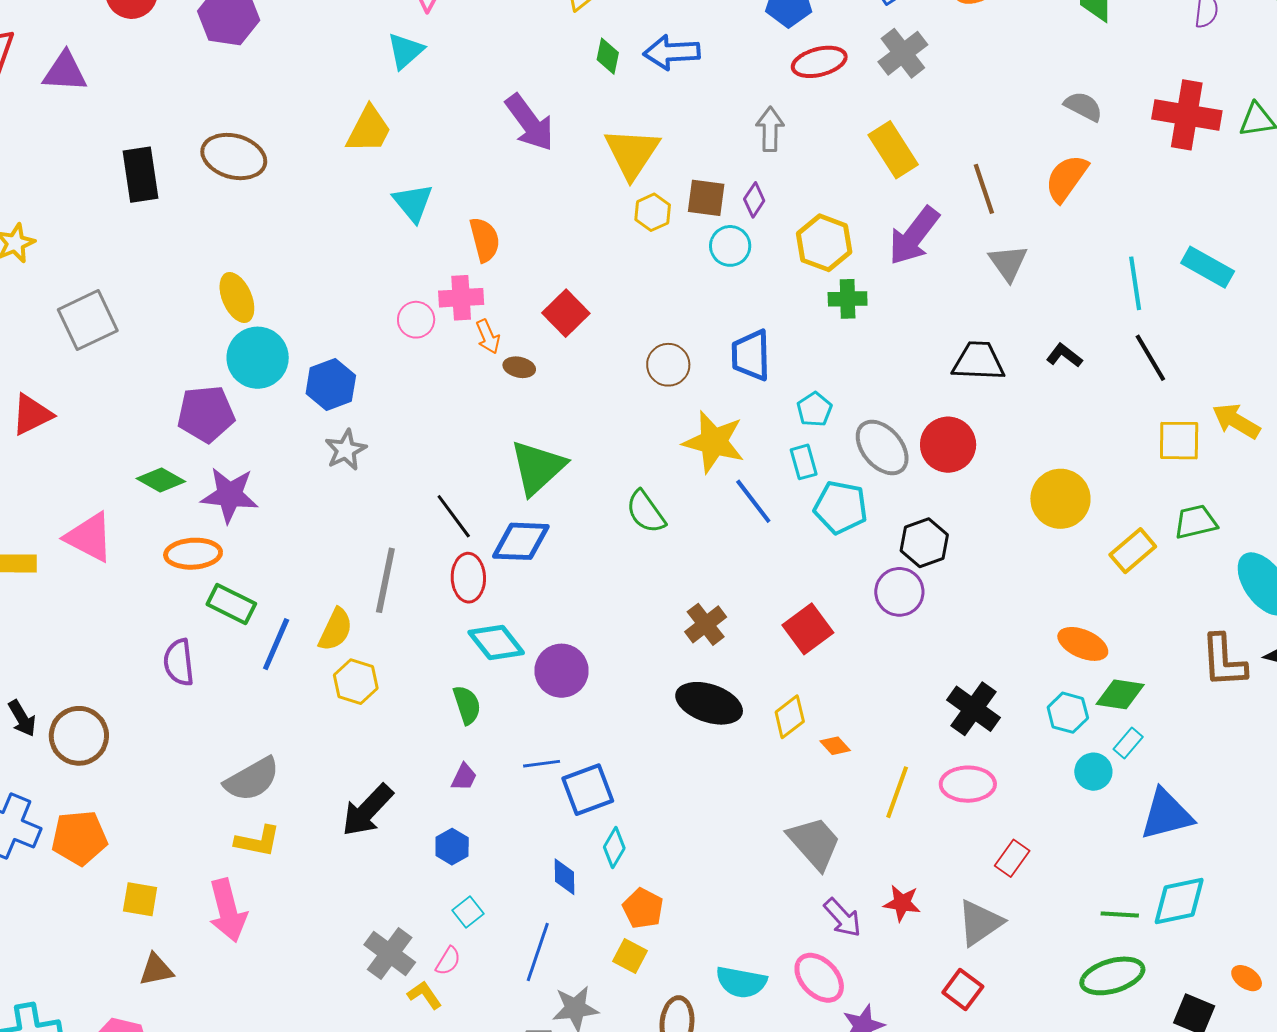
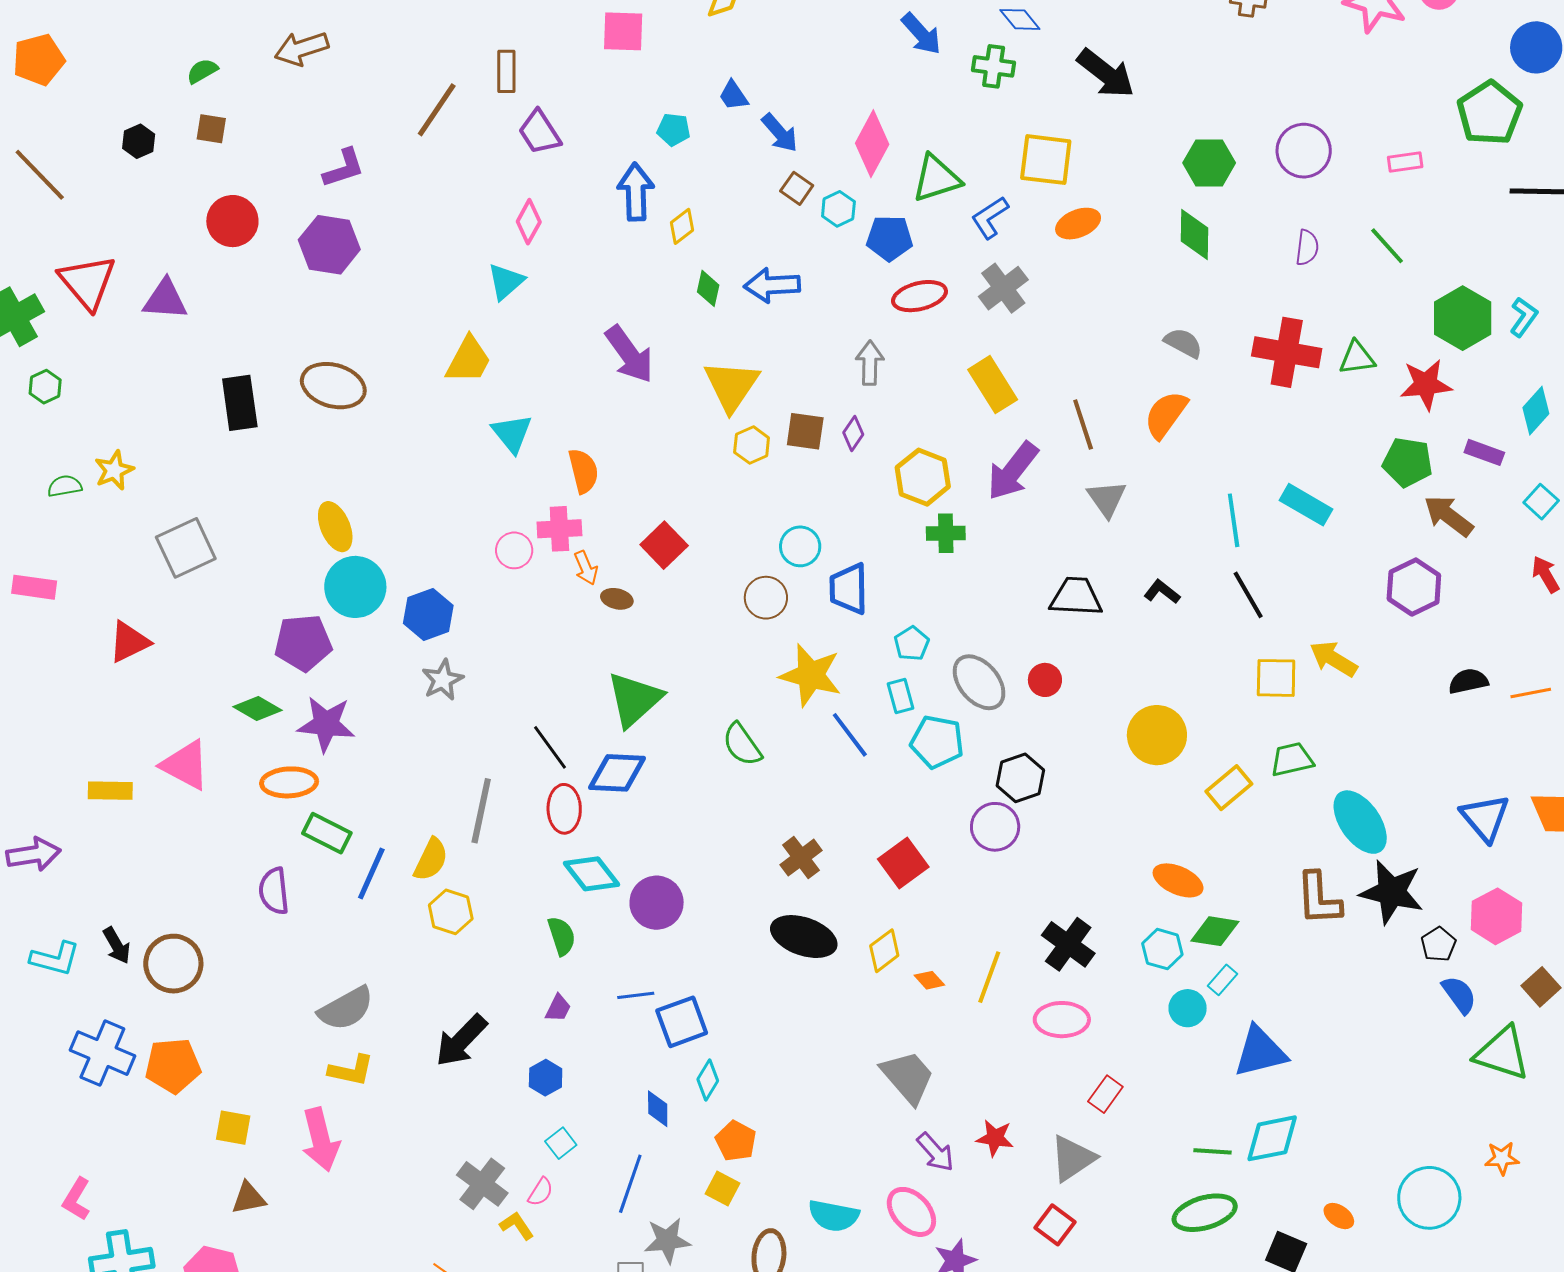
cyan circle: (730, 246) -> (800, 546), moved
red circle: (948, 445) -> (1045, 680), size x0.6
yellow line: (897, 792) -> (989, 977), moved

